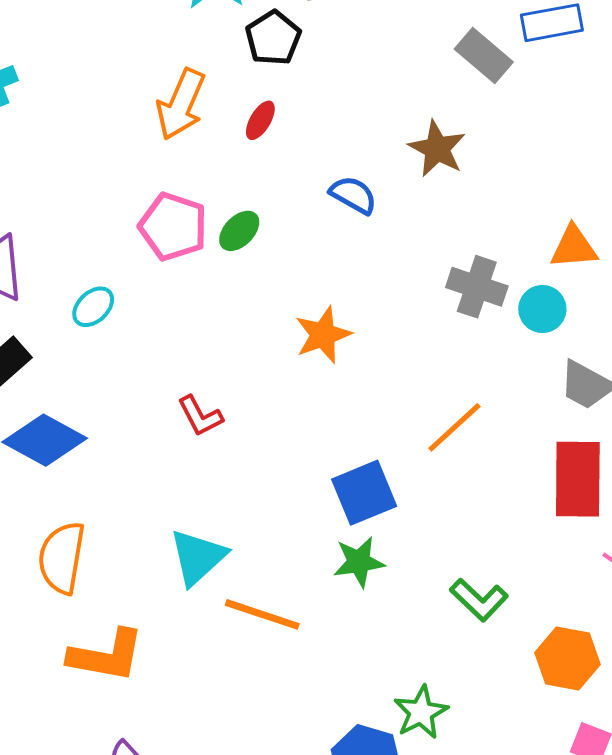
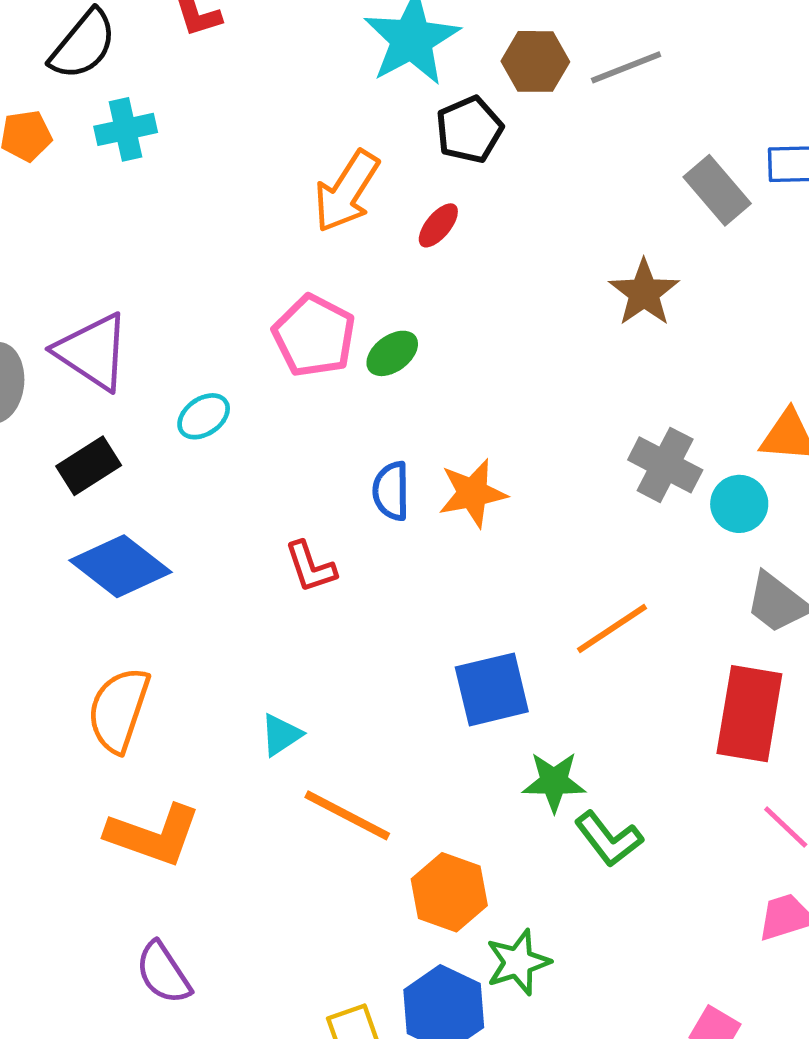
blue semicircle: (353, 195) -> (391, 491), moved, turned -129
cyan triangle: (198, 557) -> (281, 735), size x0.6
green star: (359, 562) -> (554, 782), moved
orange hexagon: (568, 658) -> (449, 892), moved

